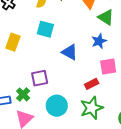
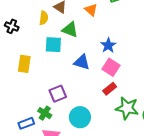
green triangle: (106, 17) -> (70, 30), moved
pink square: (108, 66) -> (111, 67), moved, turned -36
green star: (92, 108) -> (127, 108), moved, turned -30

